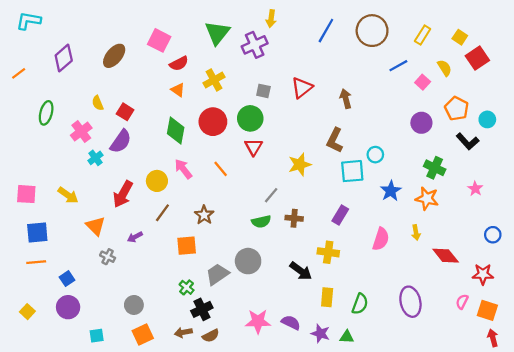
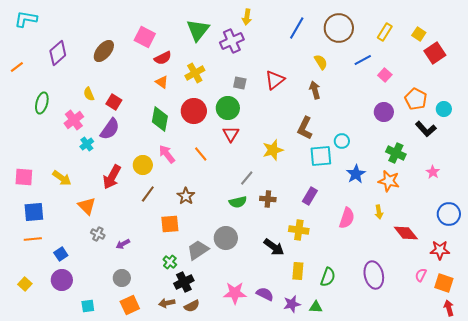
yellow semicircle: (444, 68) -> (321, 62), moved
blue circle: (493, 235) -> (449, 214), size x1.5
purple arrow: (135, 237) -> (123, 244), moved
purple star: (320, 333) -> (292, 304), turned -30

